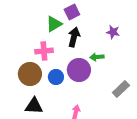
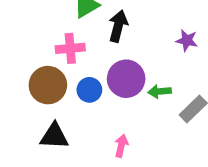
purple star: (113, 32) -> (187, 40), moved
green arrow: (97, 57) -> (160, 91), moved

